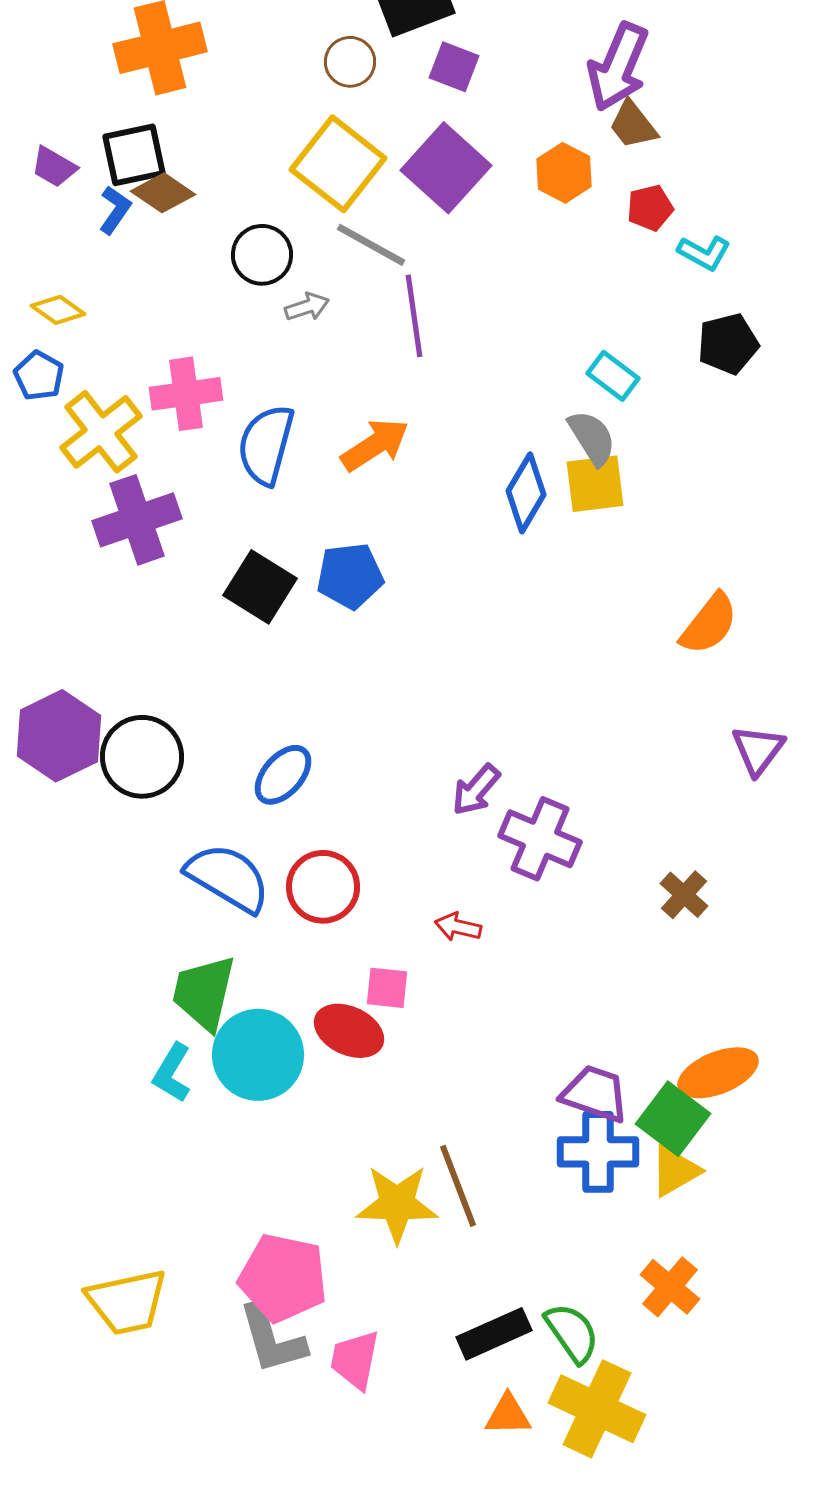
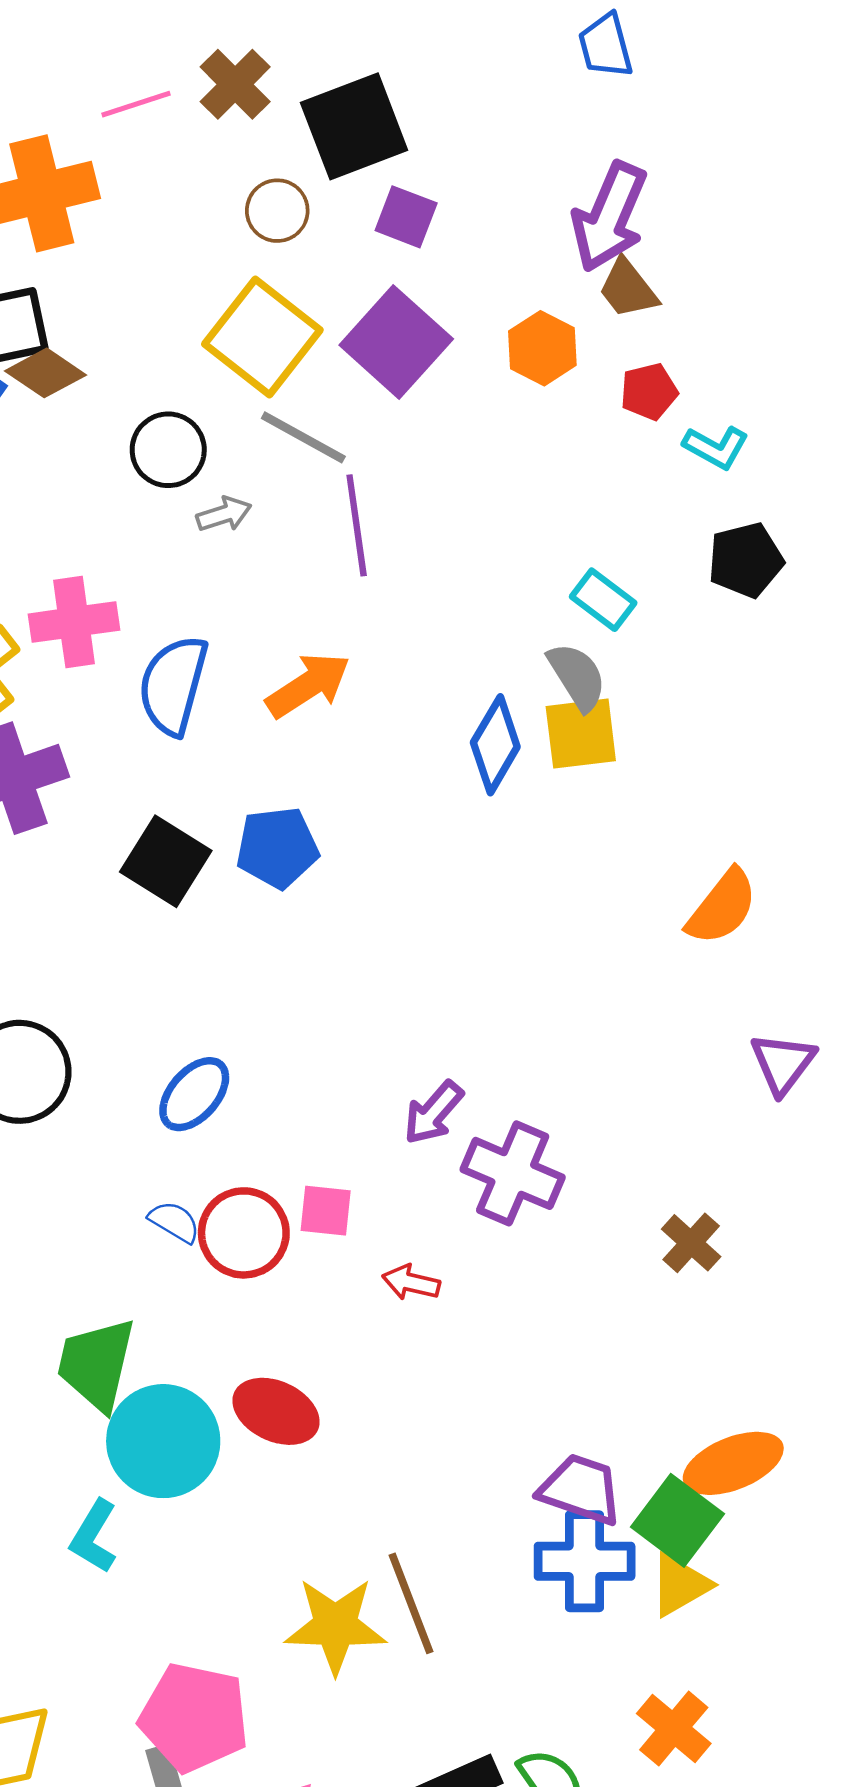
blue semicircle: (228, 878) -> (174, 1222), moved, size x0.5
pink square: (387, 988) -> (326, 1211), moved
cyan L-shape: (172, 1073) -> (94, 1536), moved

